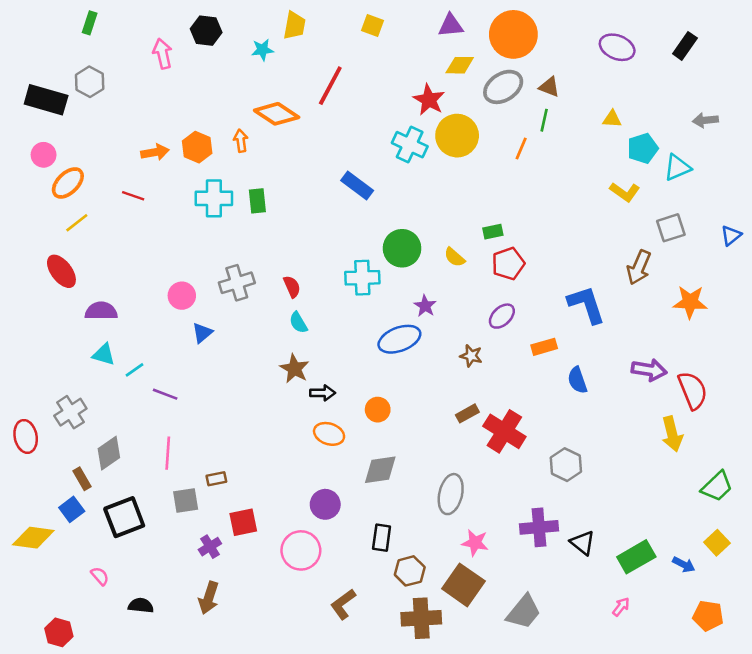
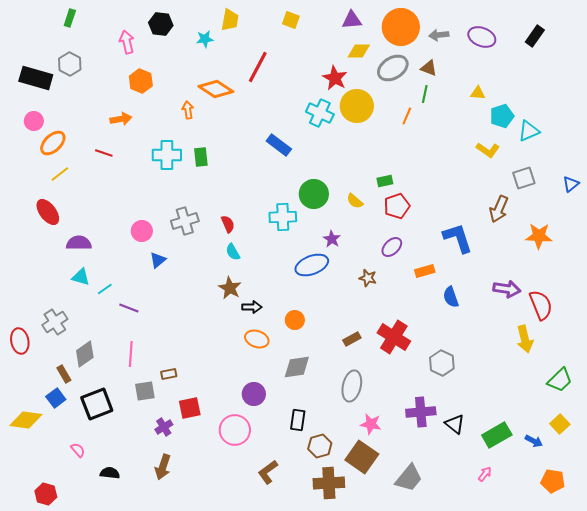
gray arrow: (705, 120) -> (439, 35), moved
orange hexagon: (197, 147) -> (141, 81), moved
brown rectangle: (467, 413) -> (352, 339), moved

